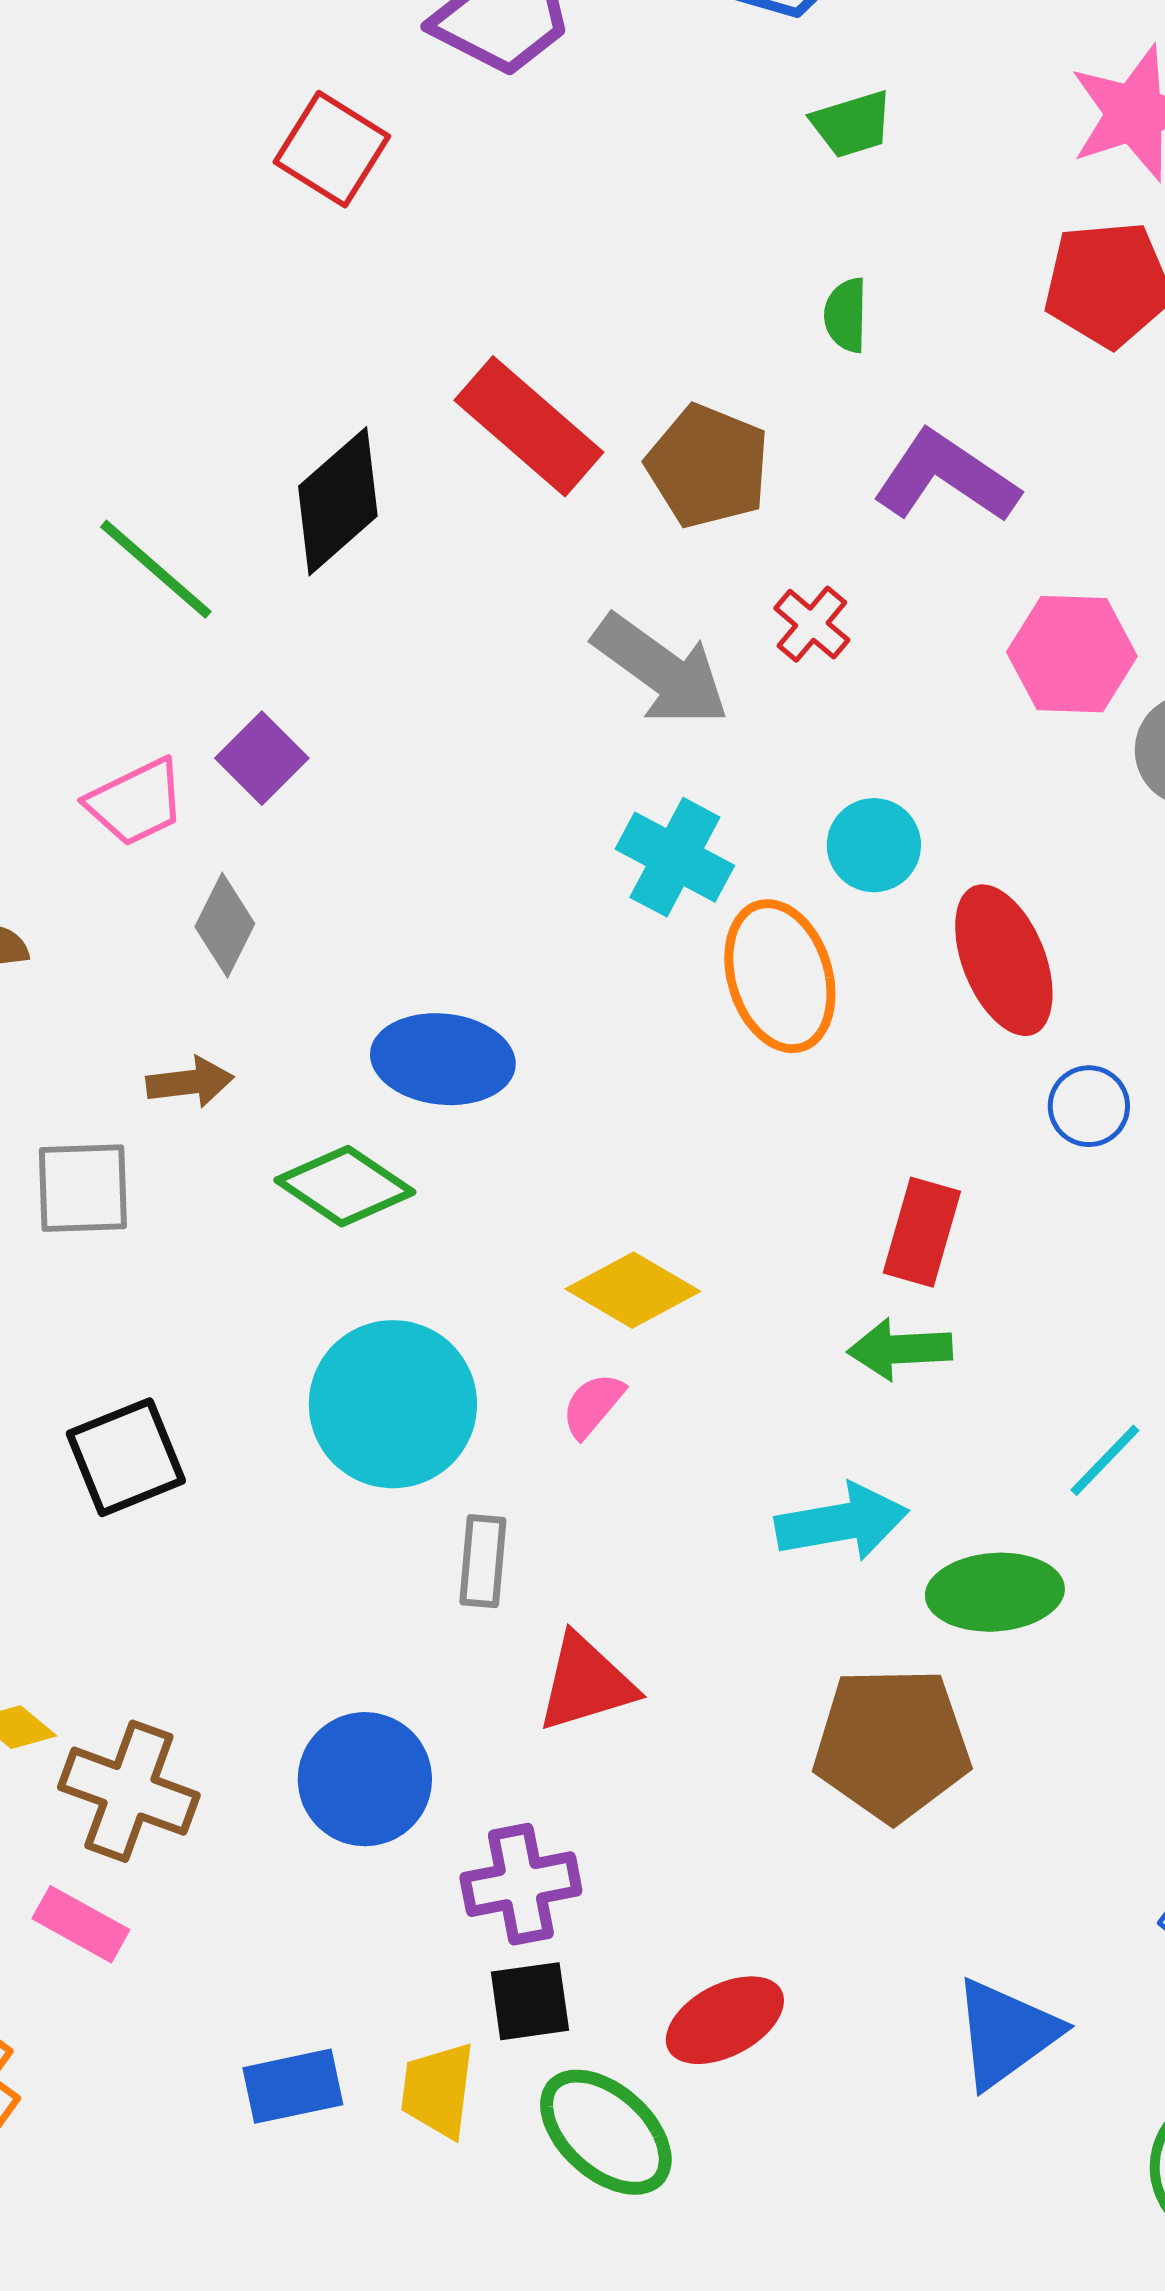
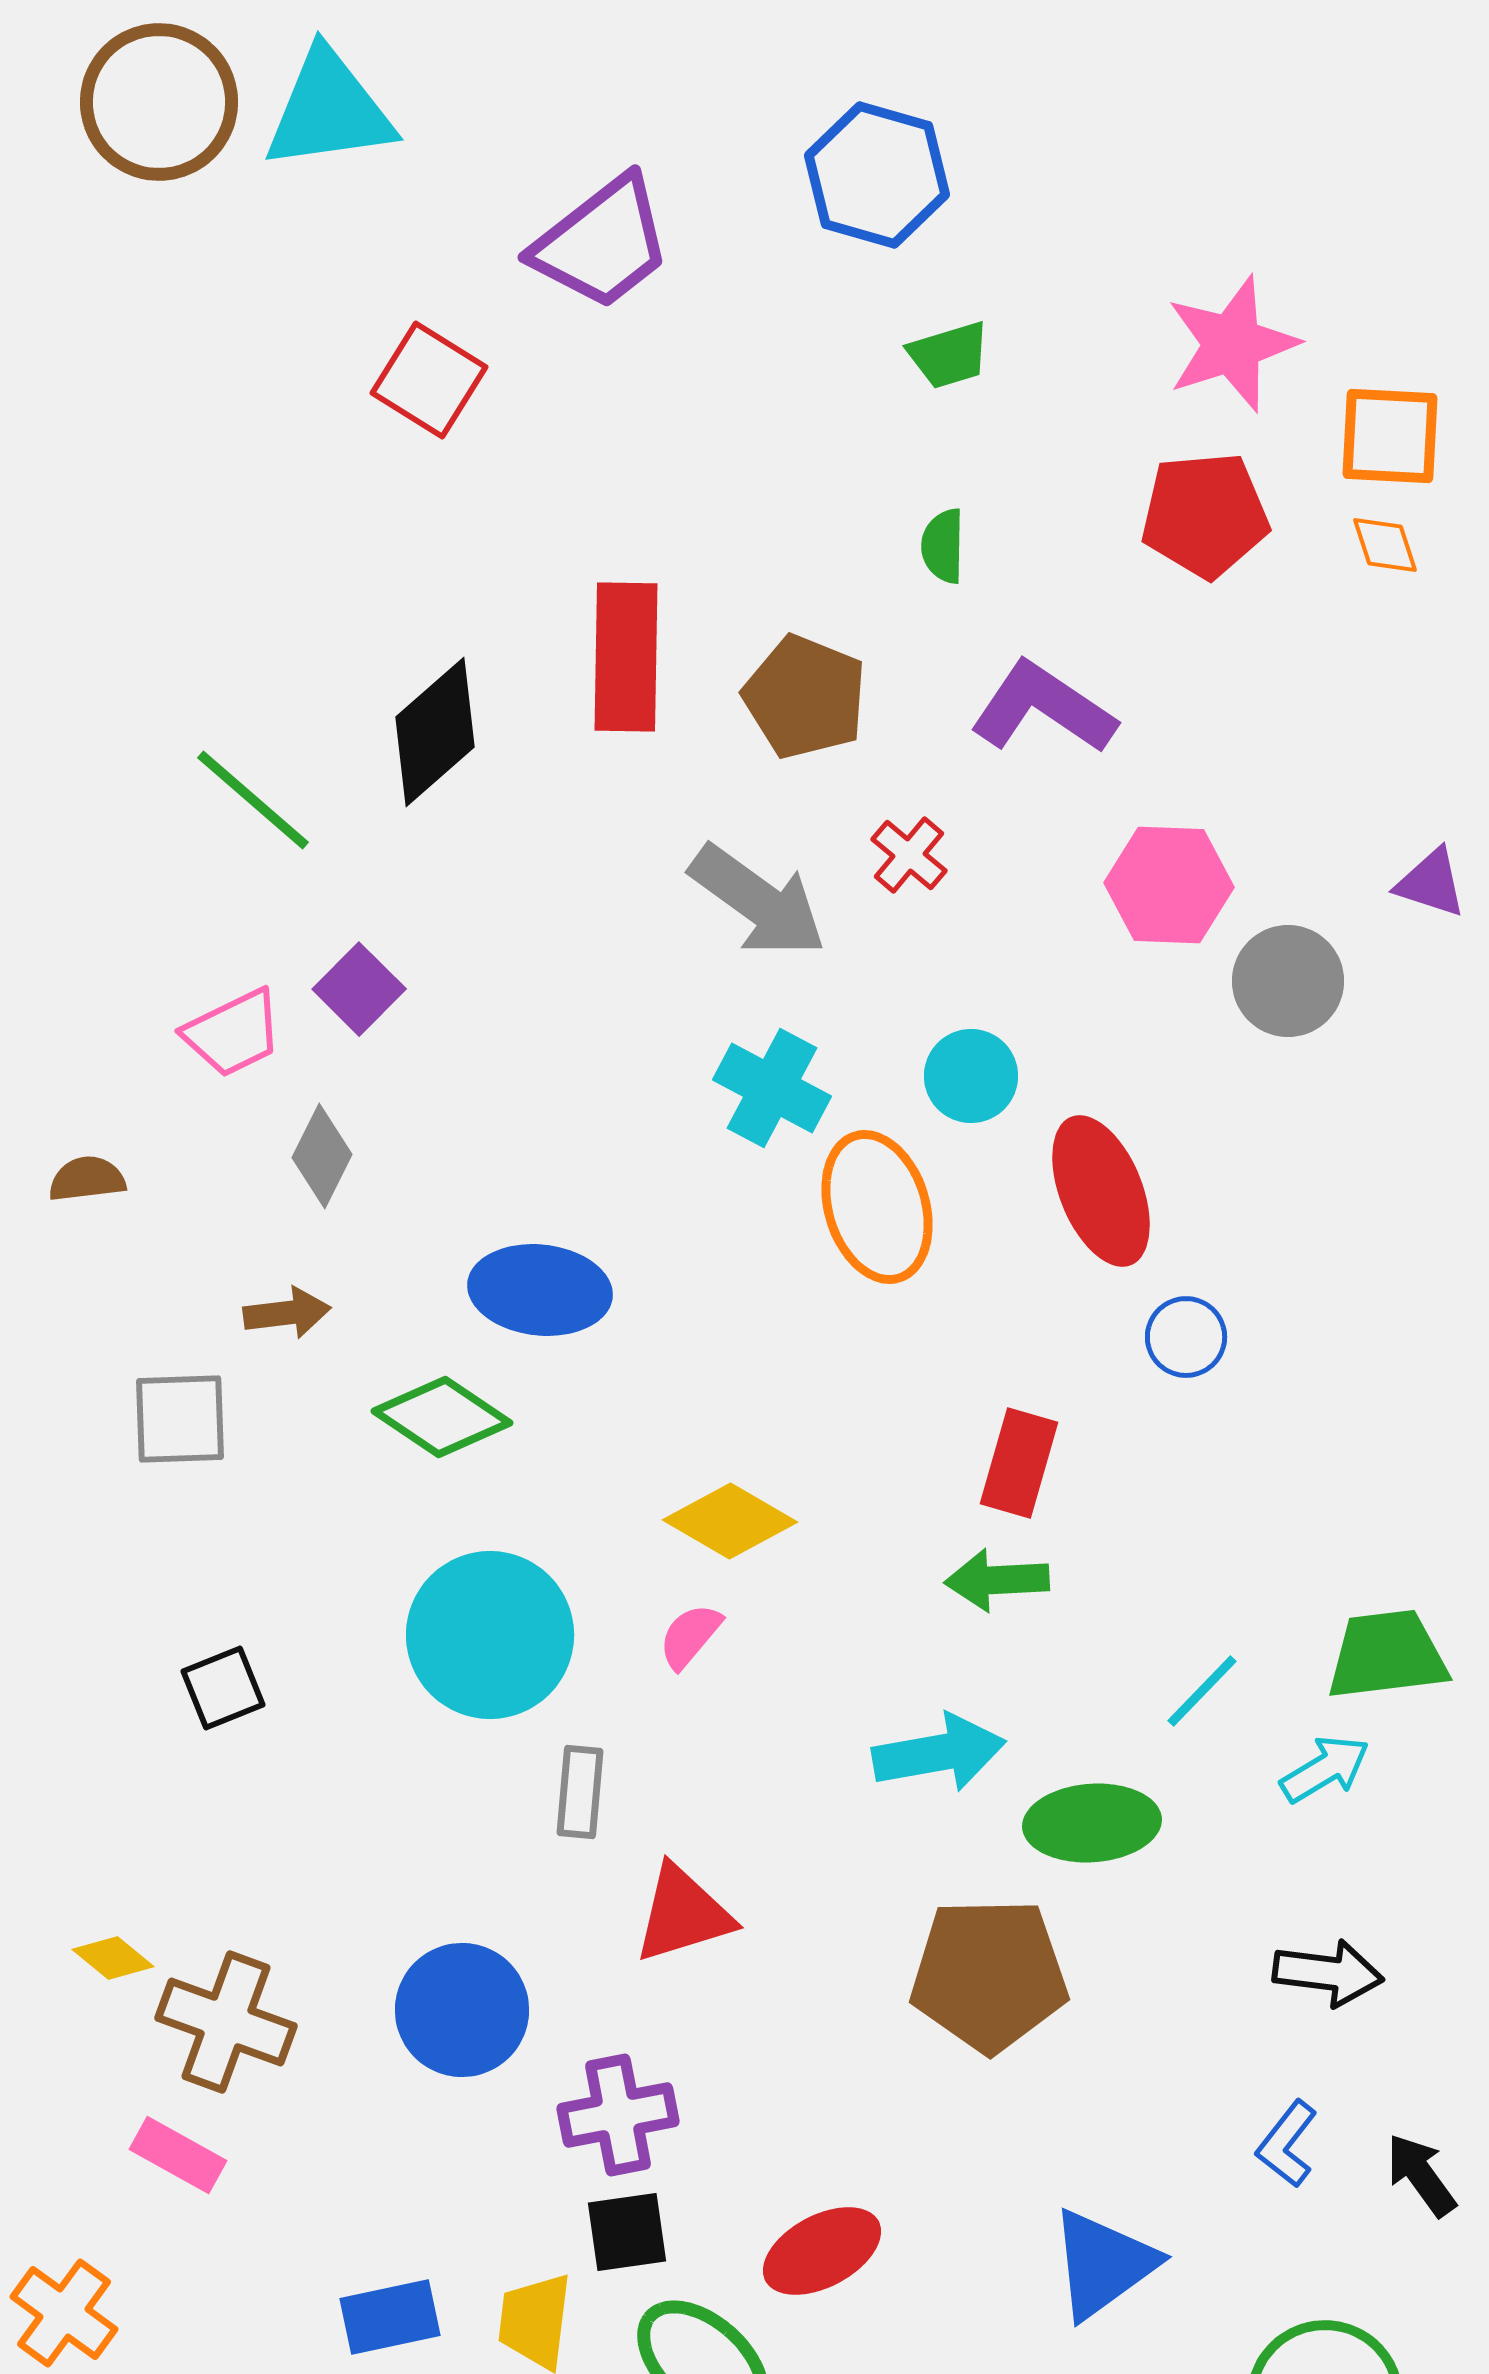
red rectangle: (529, 426) -> (626, 657), turned 50
black square: (126, 1457) -> (223, 1688), size x0.7

